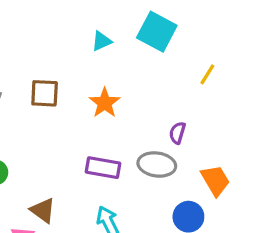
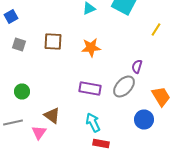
orange star: (105, 103) -> (91, 48), turned 30
gray ellipse: (157, 164) -> (124, 86), turned -55

